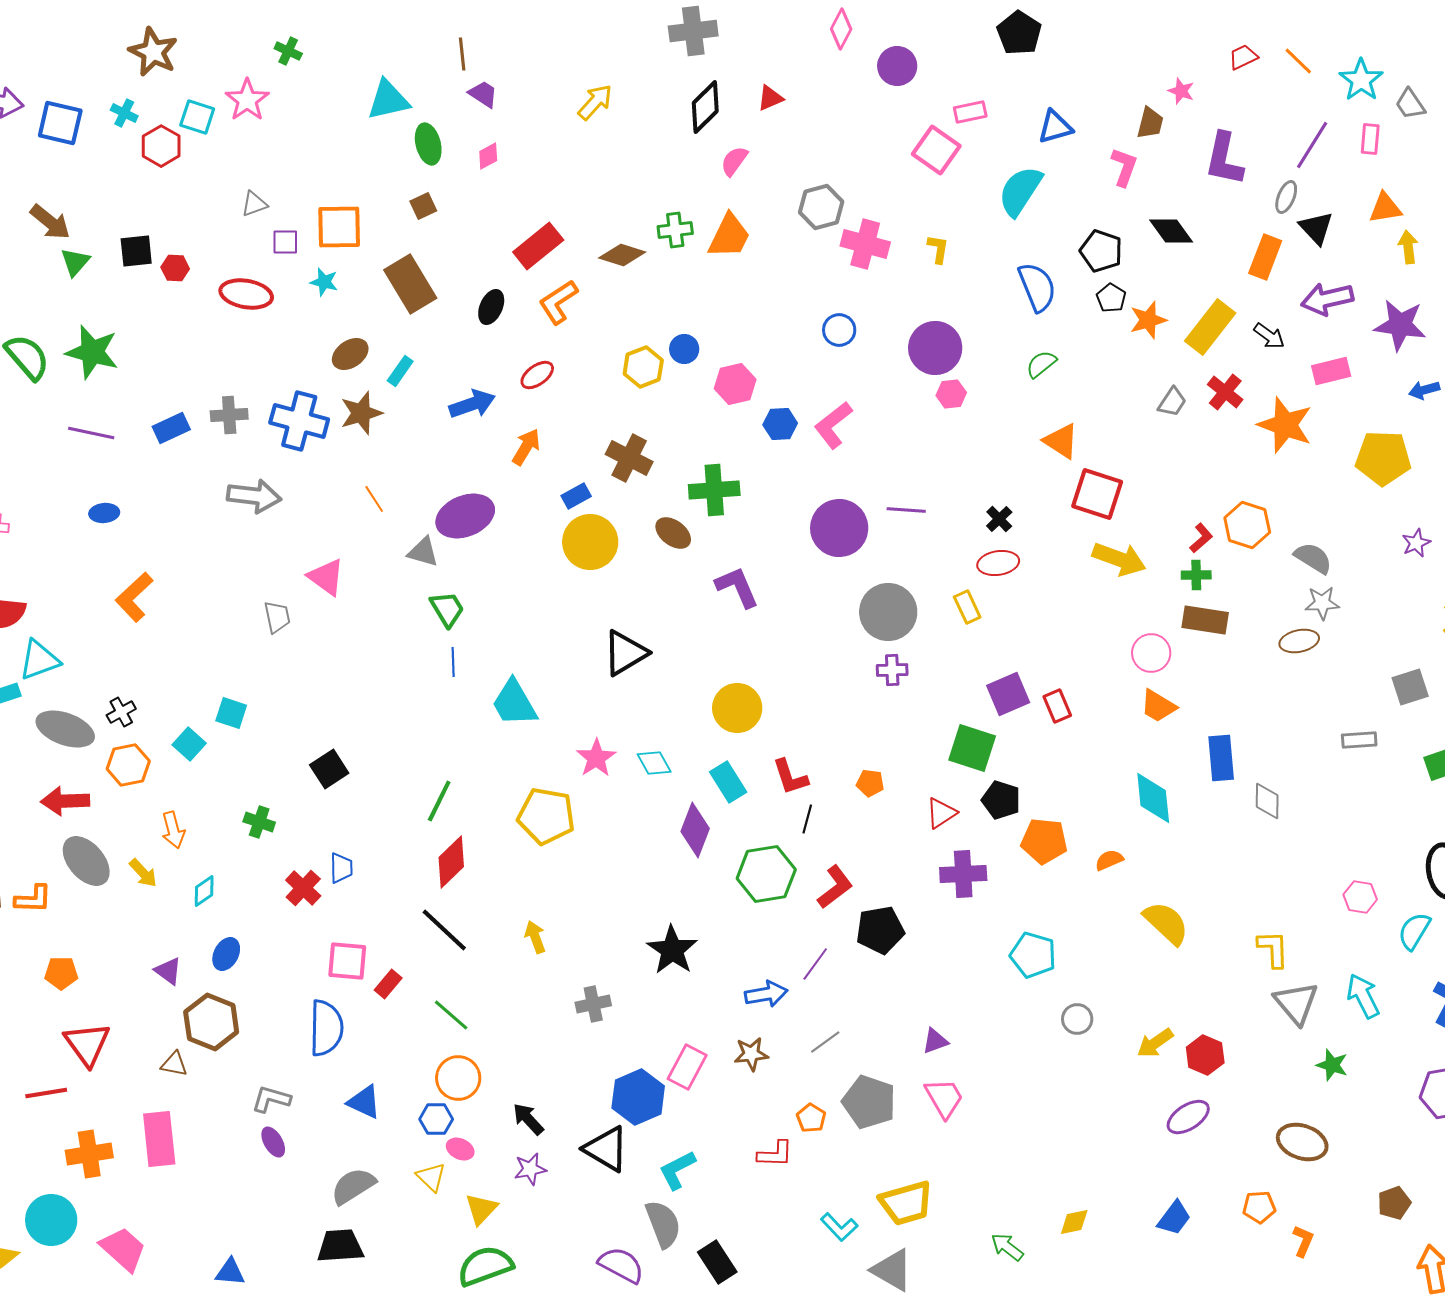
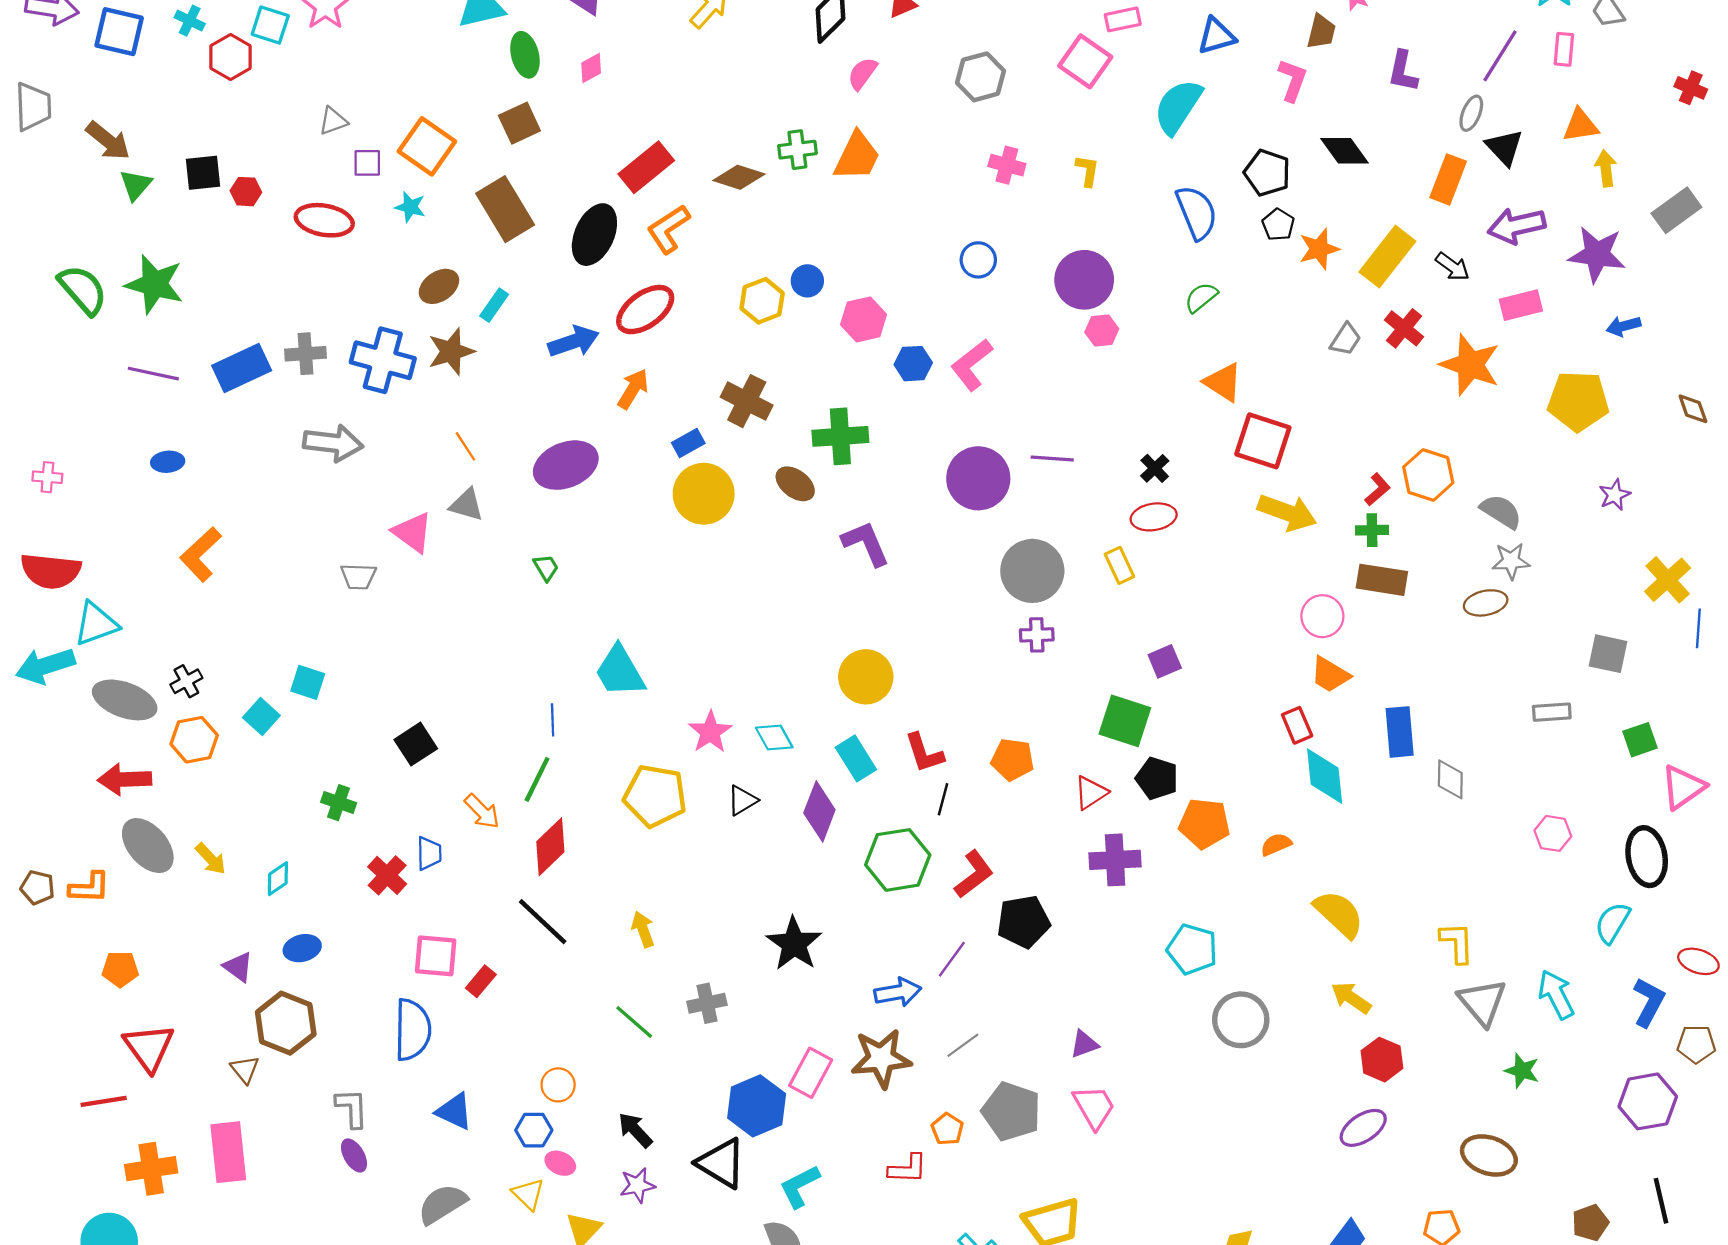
purple L-shape: (1224, 159) -> (1403, 71), size x0.7
brown square: (423, 206) -> (519, 123), size x1.4
gray hexagon: (821, 207) -> (980, 77), moved
orange square: (339, 227) -> (427, 146), turned 36
pink cross: (865, 244) -> (1007, 165), size x0.7
black ellipse: (491, 307) -> (594, 235), size x1.6
red ellipse: (537, 375) -> (645, 310), size x1.6
blue rectangle: (171, 428) -> (242, 368), size x1.4
gray triangle: (423, 552) -> (467, 505), moved
green trapezoid: (447, 609) -> (546, 568), size x0.7
gray trapezoid: (277, 617) -> (358, 576), turned 104
black triangle: (625, 653) -> (742, 800), moved, size x0.6
blue line: (453, 662) -> (553, 720), moved
gray square: (1410, 687) -> (1608, 654), turned 30
purple square: (1008, 694) -> (1165, 661), size x0.7
red rectangle: (1057, 706) -> (1297, 725), moved
orange pentagon: (870, 783) -> (1012, 760), size x1.4
orange arrow: (173, 830) -> (482, 811), moved, turned -30
pink hexagon: (1360, 897) -> (1553, 833), moved
blue ellipse: (226, 954) -> (302, 948), turned 48
green line: (451, 1015) -> (634, 1022), moved
gray circle: (1077, 1019) -> (1241, 1020), size x1.6
yellow arrow: (1155, 1043) -> (1351, 998), moved, turned 69
brown star: (751, 1054) -> (881, 1058), size x1.6
brown triangle: (174, 1064) -> (245, 1069), turned 40
orange circle: (458, 1078) -> (558, 1085), size x0.7
gray L-shape: (271, 1099) -> (352, 1108), turned 72

